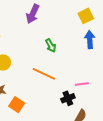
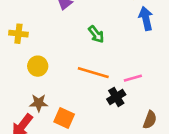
pink line: (82, 84) -> (133, 78), moved
black cross: (68, 98) -> (116, 97), moved

